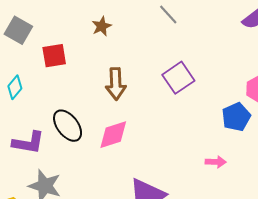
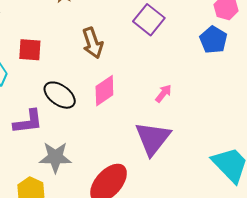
red square: (54, 56) -> (30, 50), moved, turned 30
pink arrow: (216, 162) -> (163, 93), moved, turned -36

